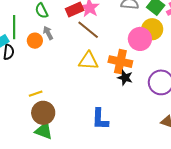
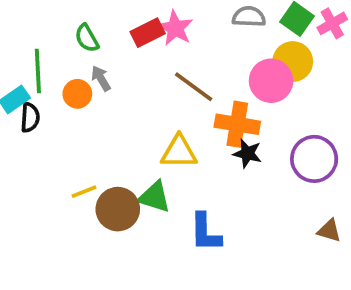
brown line: (88, 30) -> (194, 87), moved
yellow triangle: (88, 61) -> (179, 152), moved
brown circle: (43, 113) -> (118, 209), moved
green triangle: (44, 131) -> (154, 197), moved

